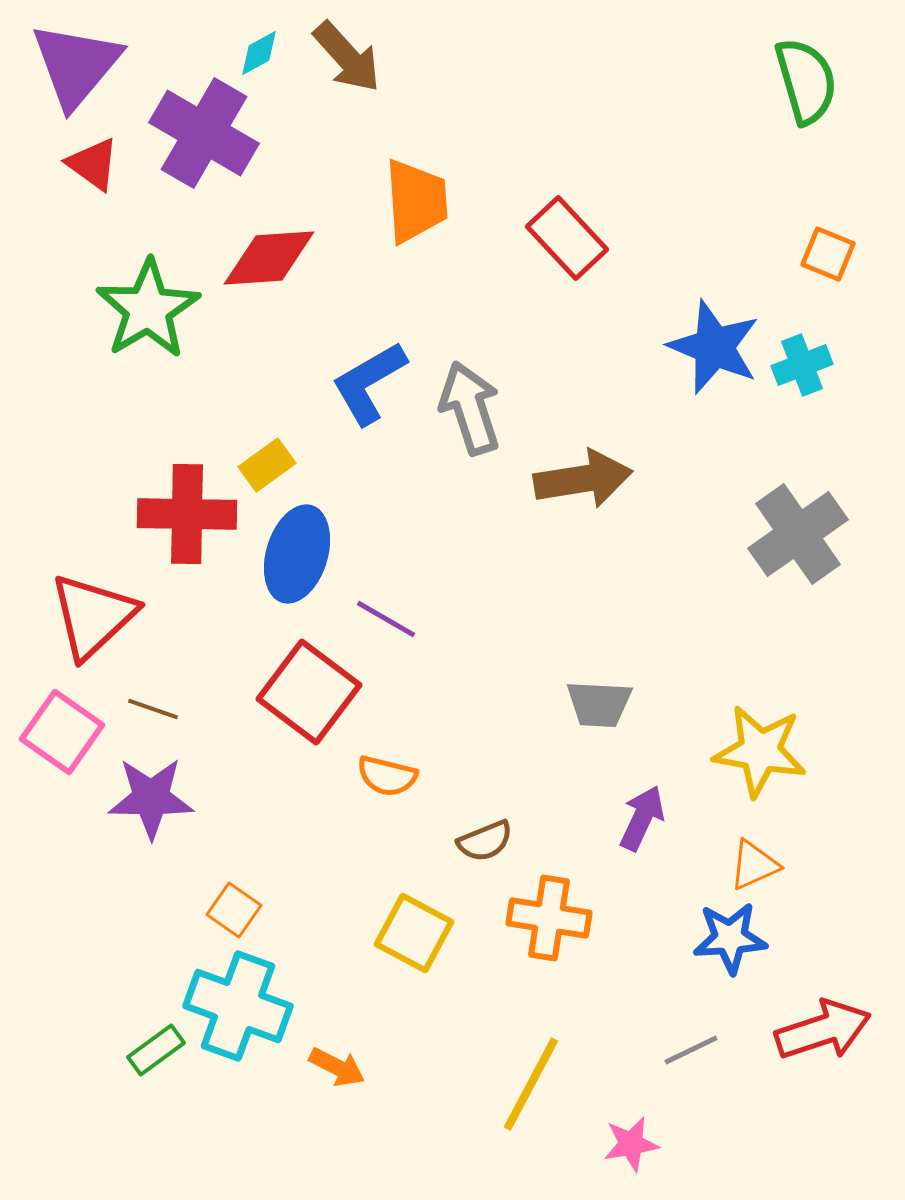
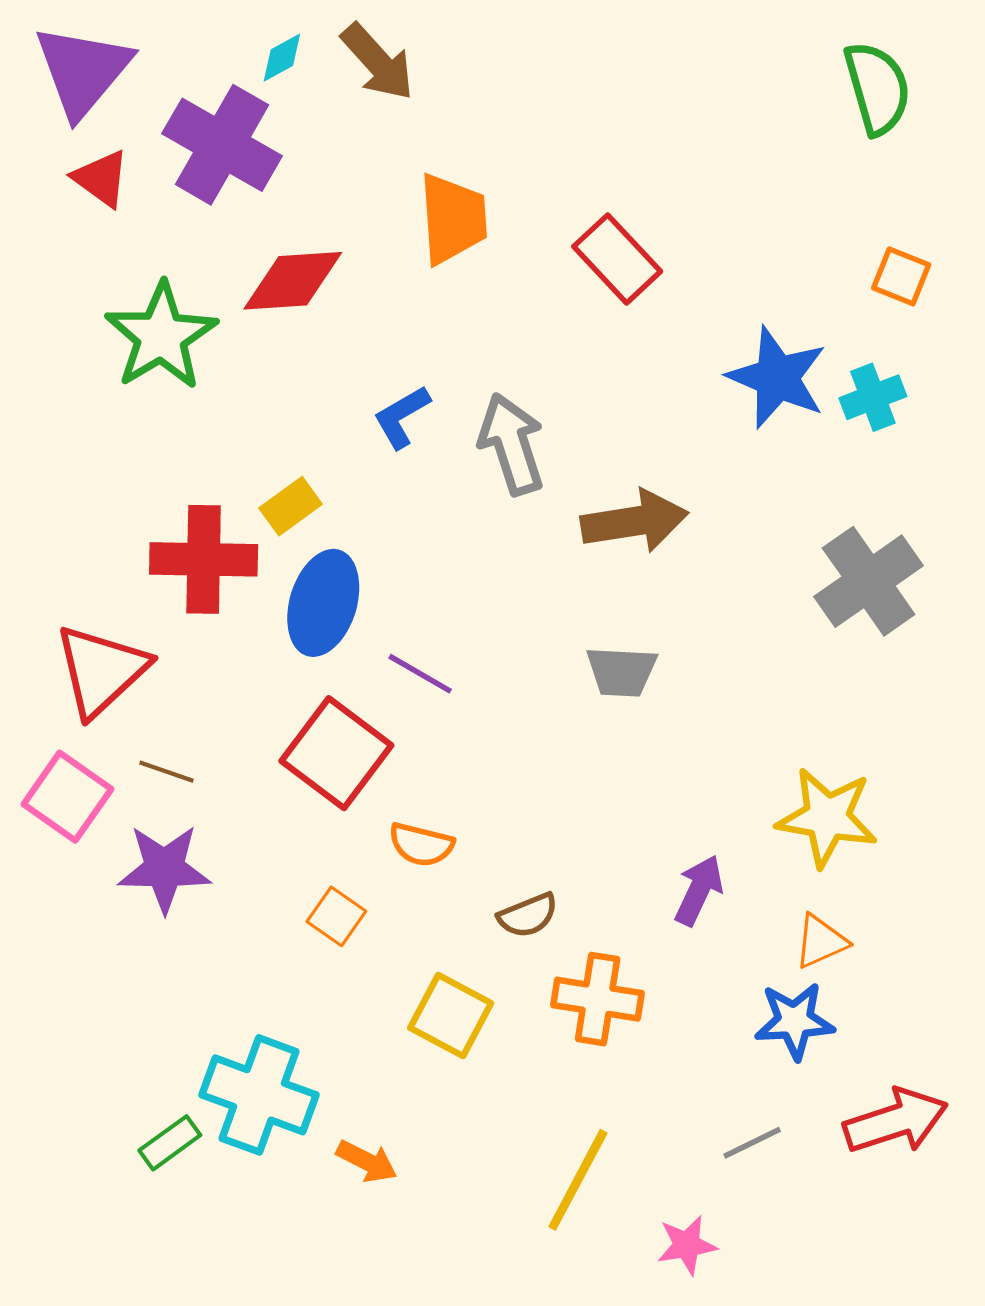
blue L-shape: (369, 383) -> (402, 417), size x0.7
gray trapezoid: (599, 704) -> (621, 672), moved
orange square: (234, 910) -> (336, 916), moved

